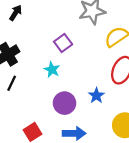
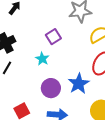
blue star: (96, 96) -> (79, 84), size x1.5

